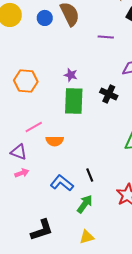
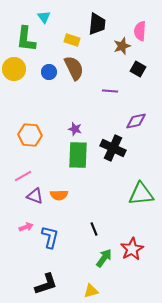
black cross: (109, 94) -> (113, 148), size x1.4
pink line: (34, 127) -> (23, 176), moved
purple triangle: (19, 152) -> (35, 196), moved
blue L-shape: (62, 183) -> (50, 237), moved, turned 65
green arrow: (85, 204) -> (104, 258), moved

